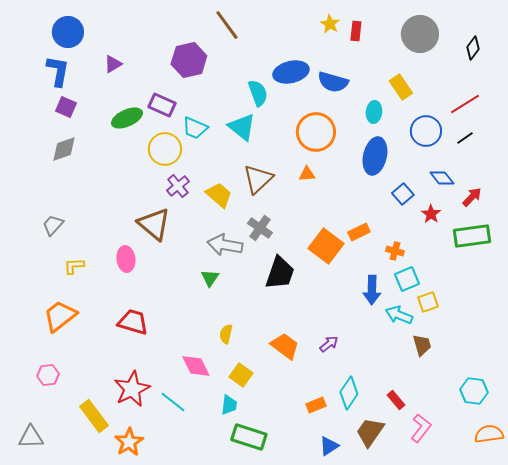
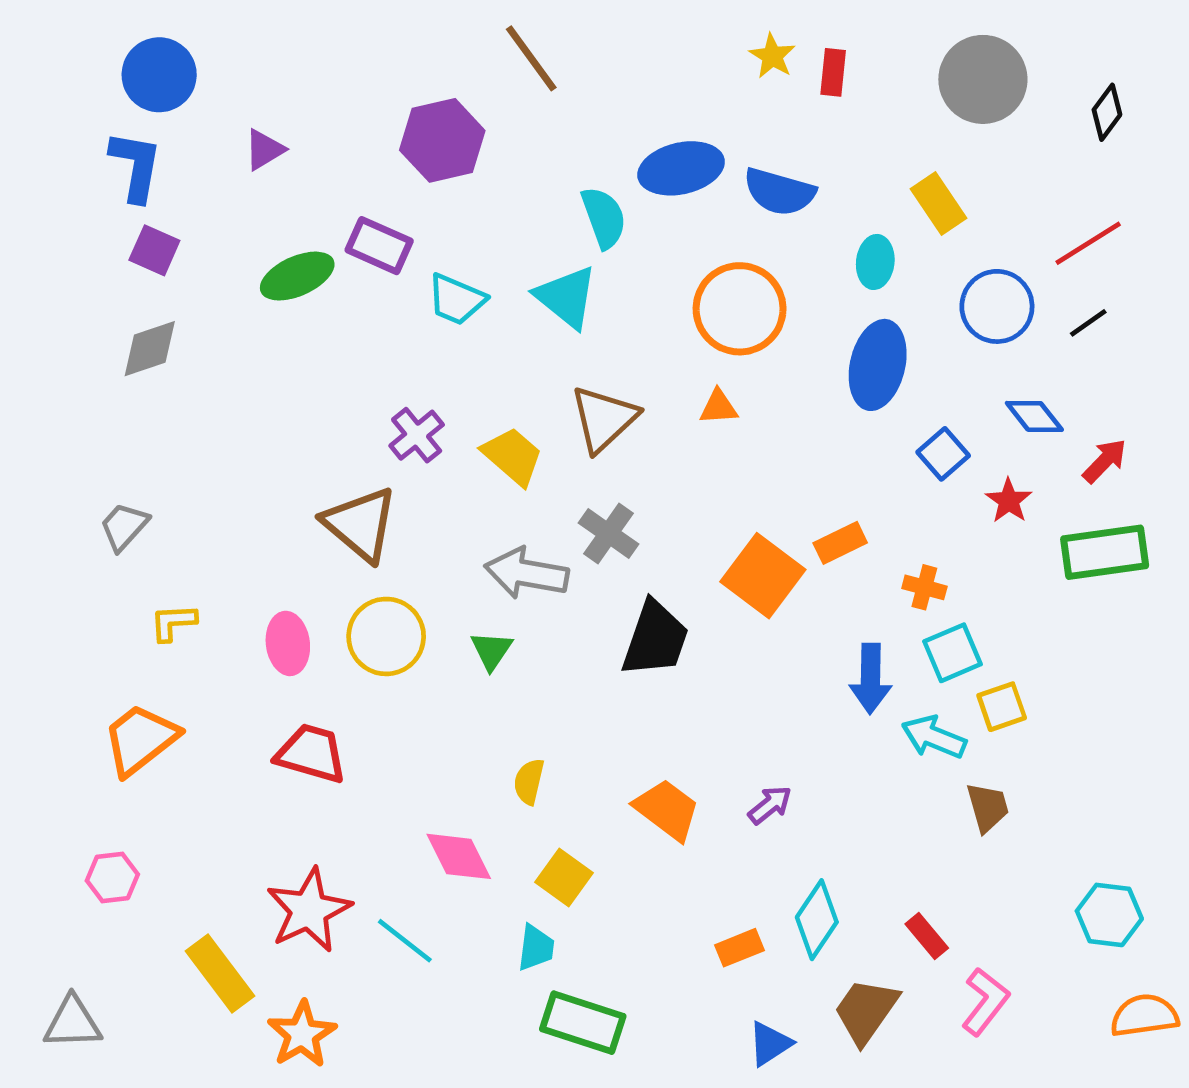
yellow circle: (165, 149) -> (386, 636), moved
pink ellipse: (126, 259) -> (288, 643), moved

